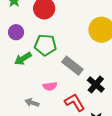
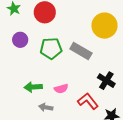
green arrow: (23, 59) -> (33, 87), moved, turned 36
gray rectangle: (72, 66) -> (81, 51), moved

